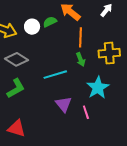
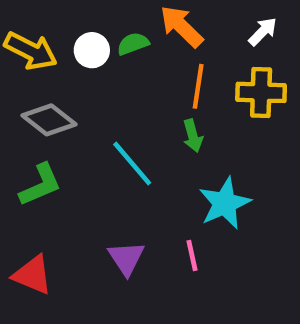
yellow cross: (109, 53) -> (261, 92), moved
cyan line: (55, 75) -> (132, 164), turned 60
purple triangle: (64, 104) -> (126, 258), moved

